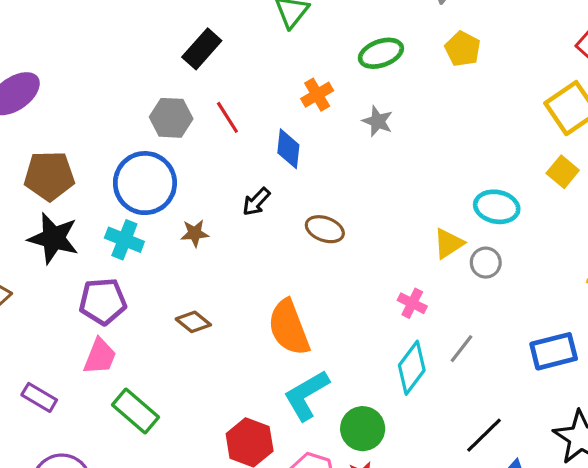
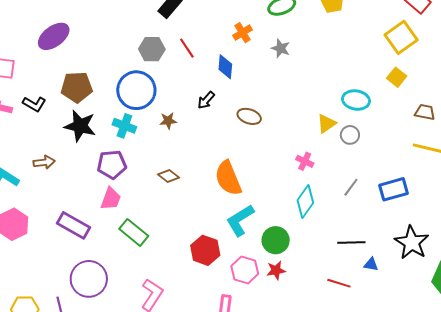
gray line: (462, 349) -> (351, 187), moved
purple rectangle: (39, 397) -> (74, 225), size x1.5
black line: (484, 435) -> (351, 242), turned 44

